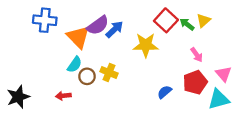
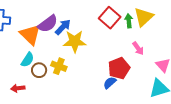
yellow triangle: (203, 20) -> (144, 17), size x1.5
green arrow: (187, 24) -> (129, 21), turned 48
yellow star: (146, 45) -> (75, 41), moved
red pentagon: (195, 82) -> (119, 68), moved

